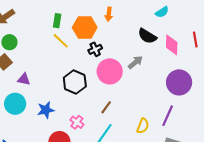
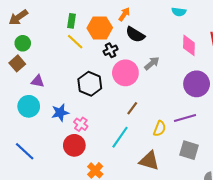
cyan semicircle: (162, 12) -> (179, 12), turned 40
orange arrow: (109, 14) -> (124, 14), turned -152
black semicircle: (147, 36) -> (135, 35), moved
brown line: (106, 107) -> (132, 108), moved
purple line: (168, 116) -> (185, 118), turned 50
pink cross: (77, 122) -> (81, 124), moved

